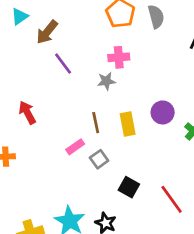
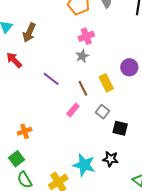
purple line: (63, 64) -> (51, 79), moved
red arrow: (27, 113) -> (14, 60), moved
gray square: (99, 159) -> (103, 112), moved

